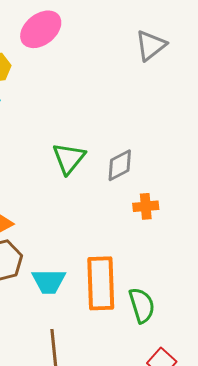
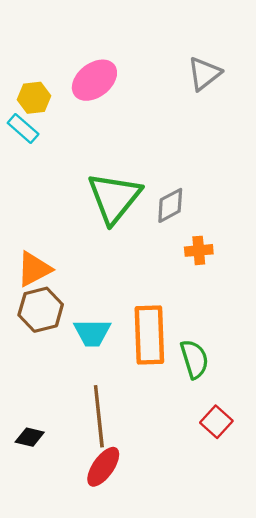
pink ellipse: (41, 29) -> (94, 80), moved
green triangle: (69, 158) -> (114, 198), size x1.5

